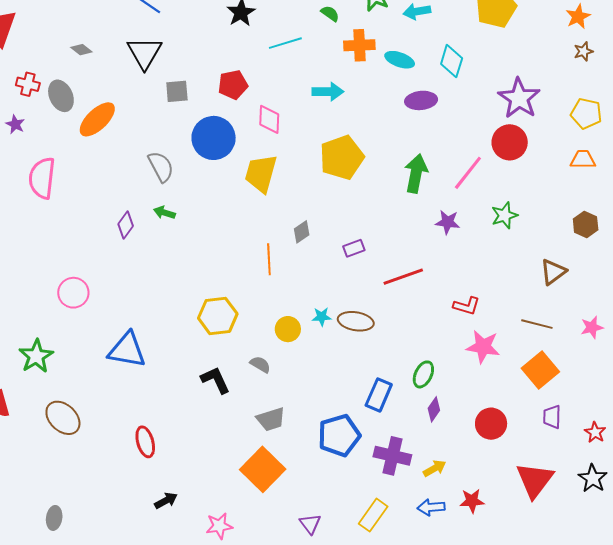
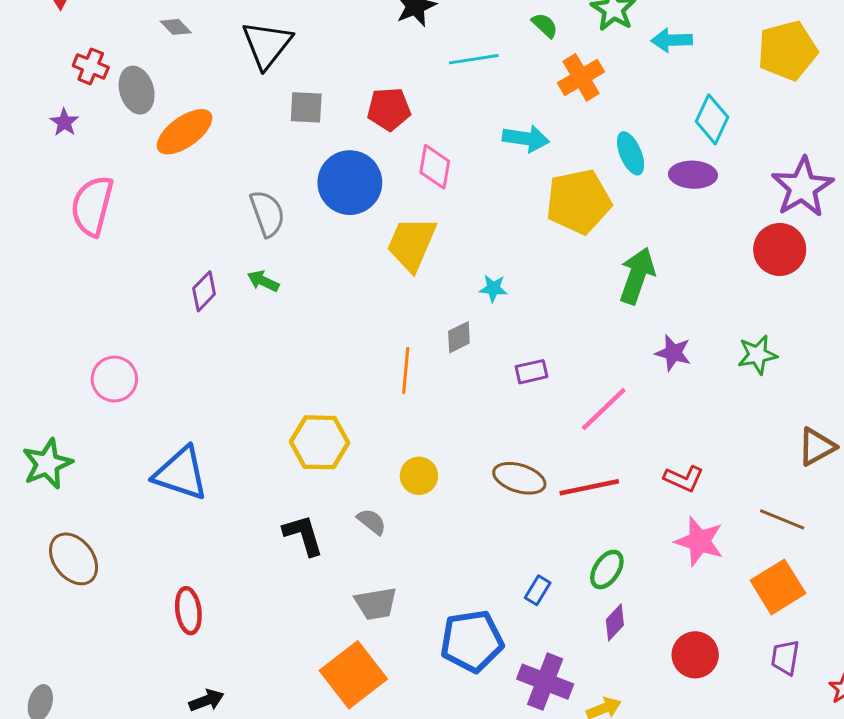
orange cross: (359, 45) -> (581, 77), turned -36
cyan ellipse: (400, 60) -> (631, 153), moved, turned 40
purple ellipse: (421, 100) -> (693, 175), moved
yellow pentagon: (342, 157) -> (578, 201), moved
pink line: (468, 173) -> (604, 409), moved
red line: (403, 277) -> (589, 487), moved
cyan star: (322, 317) -> (493, 288), moved
blue rectangle: (379, 395) -> (538, 590), size x0.6

